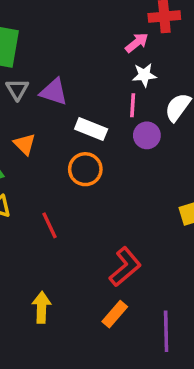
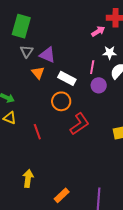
white star: (144, 75) -> (110, 53), moved
orange triangle: (25, 144) -> (38, 73), moved
red L-shape: (125, 267) -> (80, 124), moved
orange rectangle: (115, 314) -> (62, 195), moved

